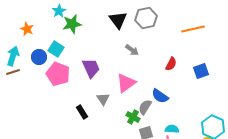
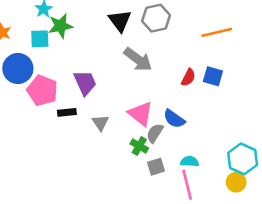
cyan square: (56, 49) -> (40, 39), moved, turned -35
gray arrow: (132, 50) -> (138, 59), size x1.6
blue circle: (39, 57) -> (18, 68), size x1.5
blue square: (201, 71) -> (213, 76), moved, turned 35
pink triangle: (126, 83) -> (141, 114), moved, turned -45
black rectangle: (82, 112) -> (67, 112), moved, turned -64

